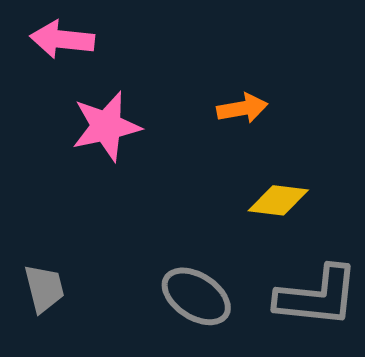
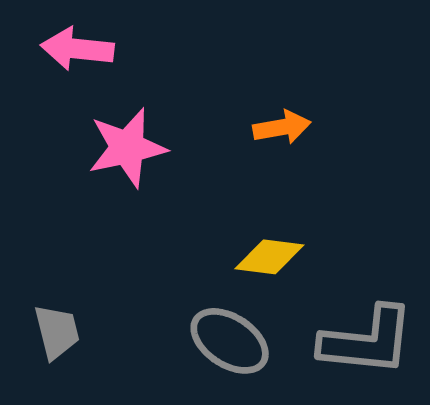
yellow diamond: (278, 200) -> (269, 257), moved

